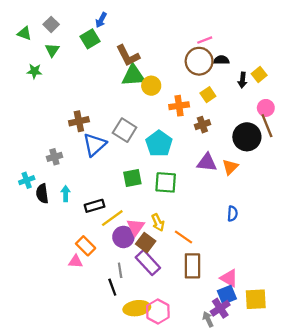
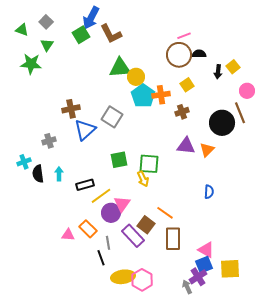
blue arrow: (101, 20) -> (91, 18), size x1.6
brown L-shape: (128, 56) -> (111, 34), moved
green star: (34, 71) -> (31, 64), size x1.5
pink circle: (266, 108) -> (247, 91), moved
cyan pentagon: (159, 144) -> (143, 96), moved
yellow arrow: (158, 223) -> (143, 179), moved
brown square: (146, 243) -> (146, 225), moved
orange rectangle: (86, 246) -> (88, 229), moved

